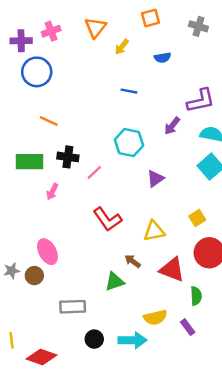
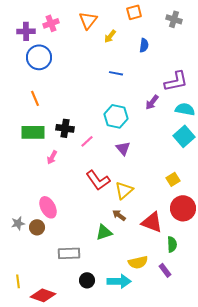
blue semicircle: (163, 58) -> (144, 45), turned -72
orange line: (49, 121) -> (35, 98), moved, turned 42
purple triangle: (155, 179) -> (123, 148), moved, turned -35
yellow triangle: (154, 231) -> (124, 190), moved, turned -30

